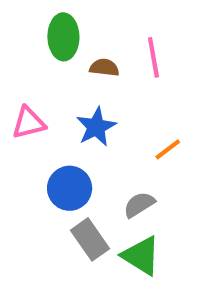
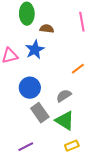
pink line: (153, 57) -> (82, 22), moved
blue star: (96, 127) -> (35, 50), moved

